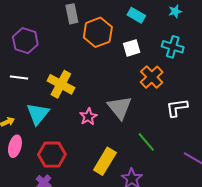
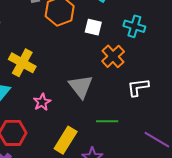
white square: (132, 48) -> (93, 27), turned 30
pink star: (88, 117) -> (42, 102), moved
green line: (146, 142) -> (107, 121), turned -50

